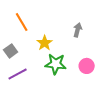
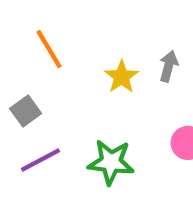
yellow star: (45, 43) -> (122, 77), moved
green star: (56, 64) -> (111, 162), moved

